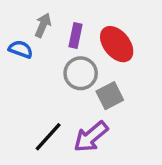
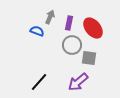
gray square: (110, 96) -> (89, 58), turned 35
black line: (48, 137) -> (39, 82), moved

